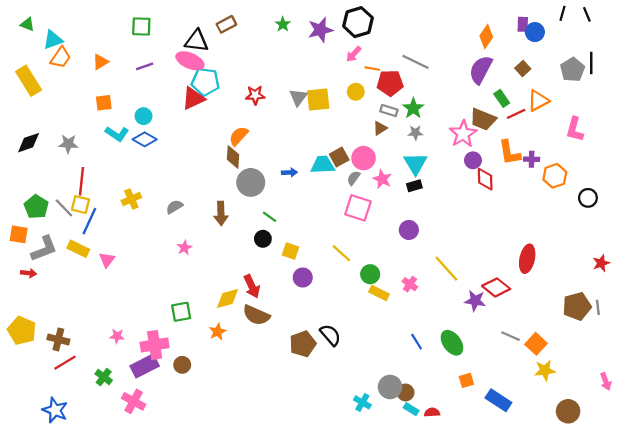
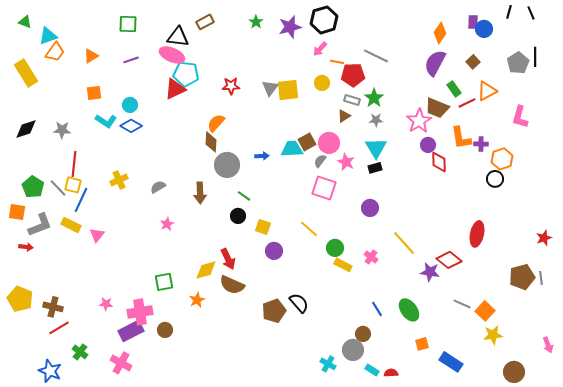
black circle: (588, 198) -> (495, 179), moved
green cross: (104, 377) -> (80, 352), moved
brown circle: (406, 392) -> (363, 334), moved

